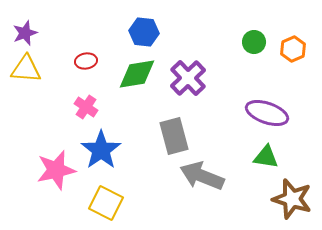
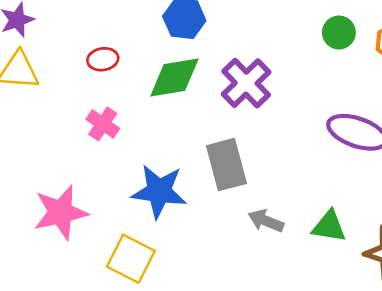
blue star: (101, 150) -> (159, 191), moved, turned -30
green triangle: (266, 157) -> (329, 226), moved
gray arrow: (202, 176) -> (266, 221), size x0.6

